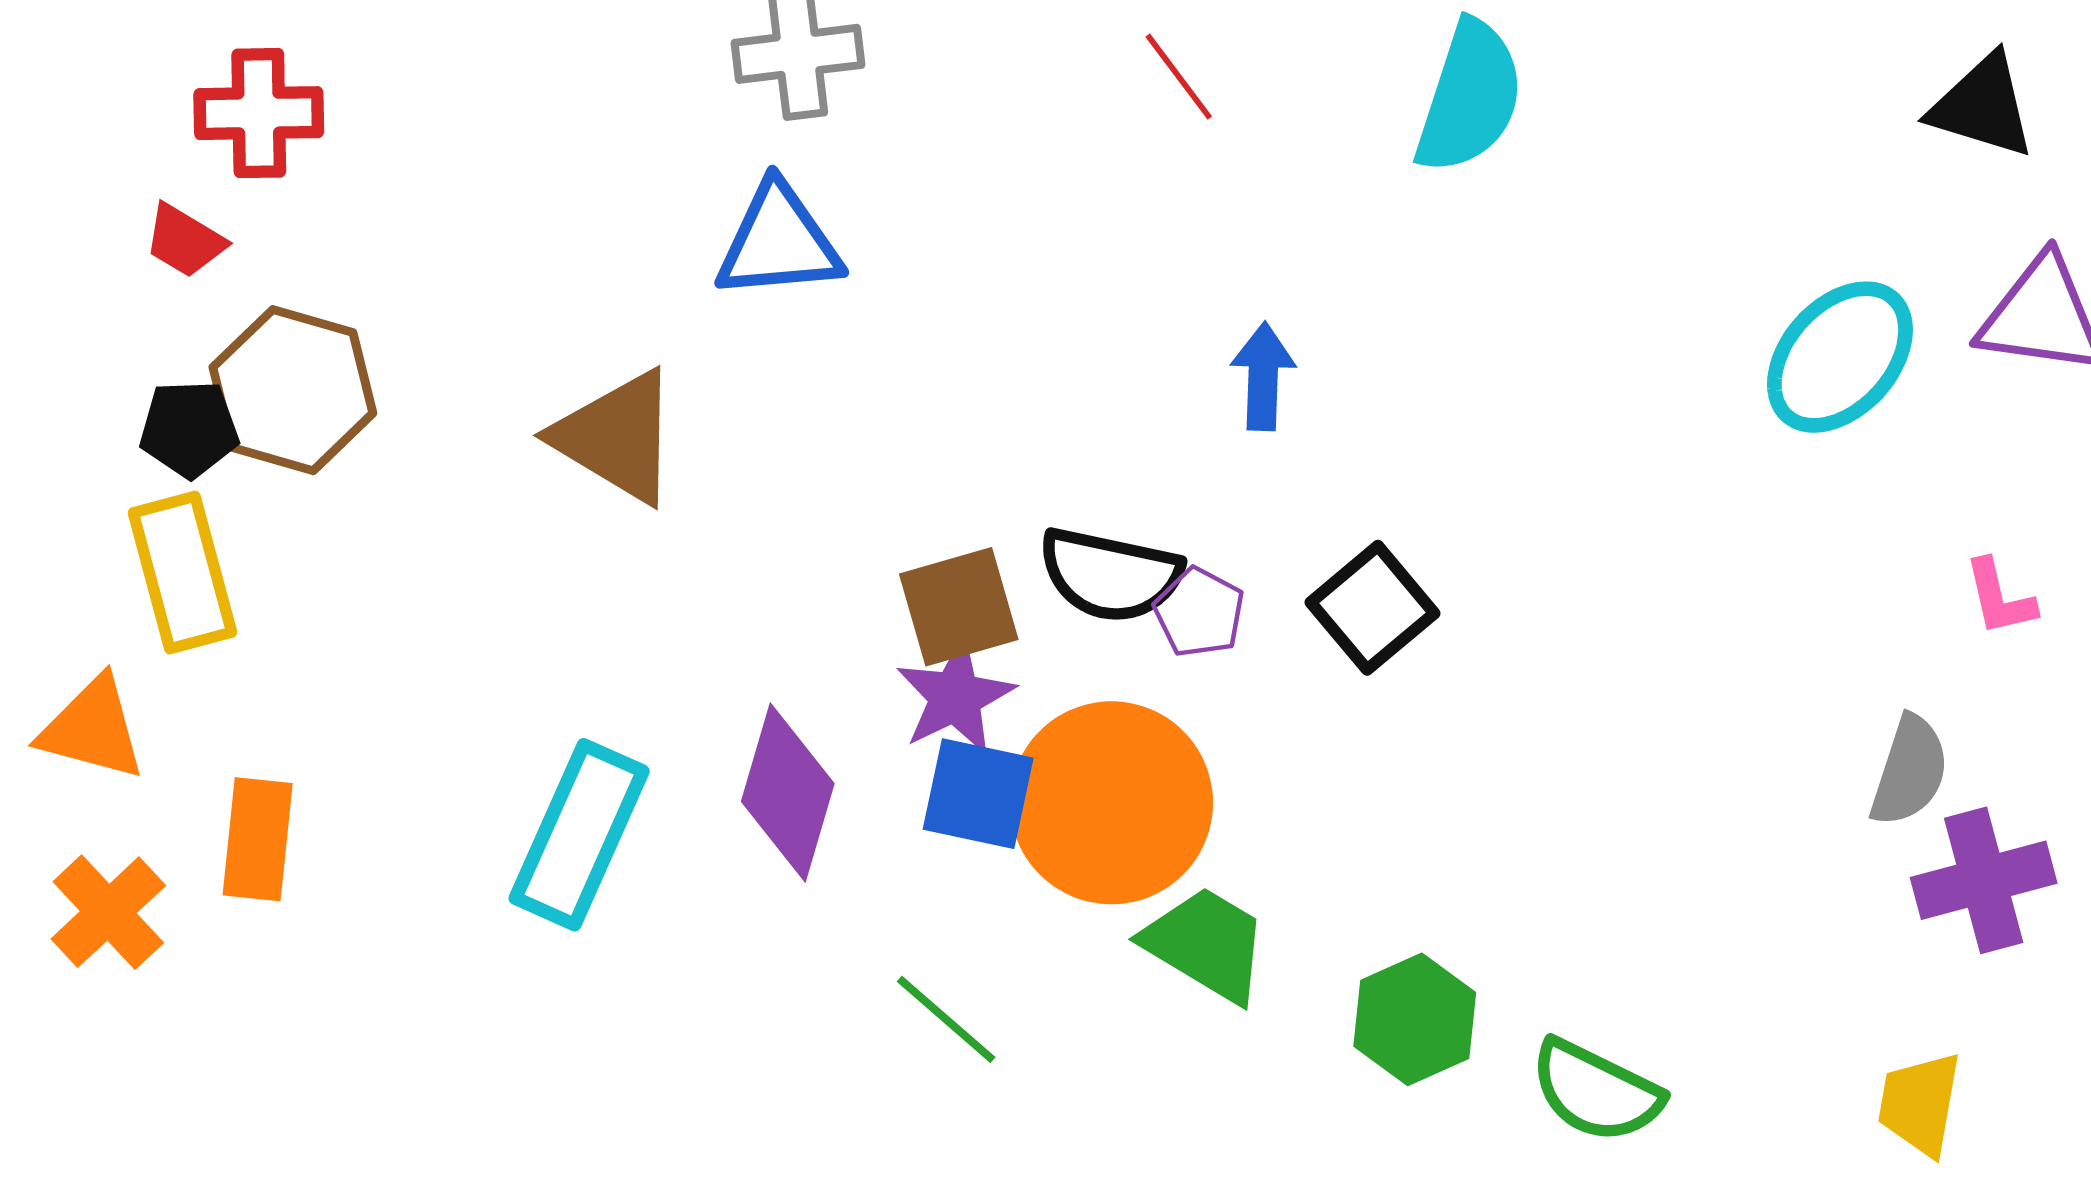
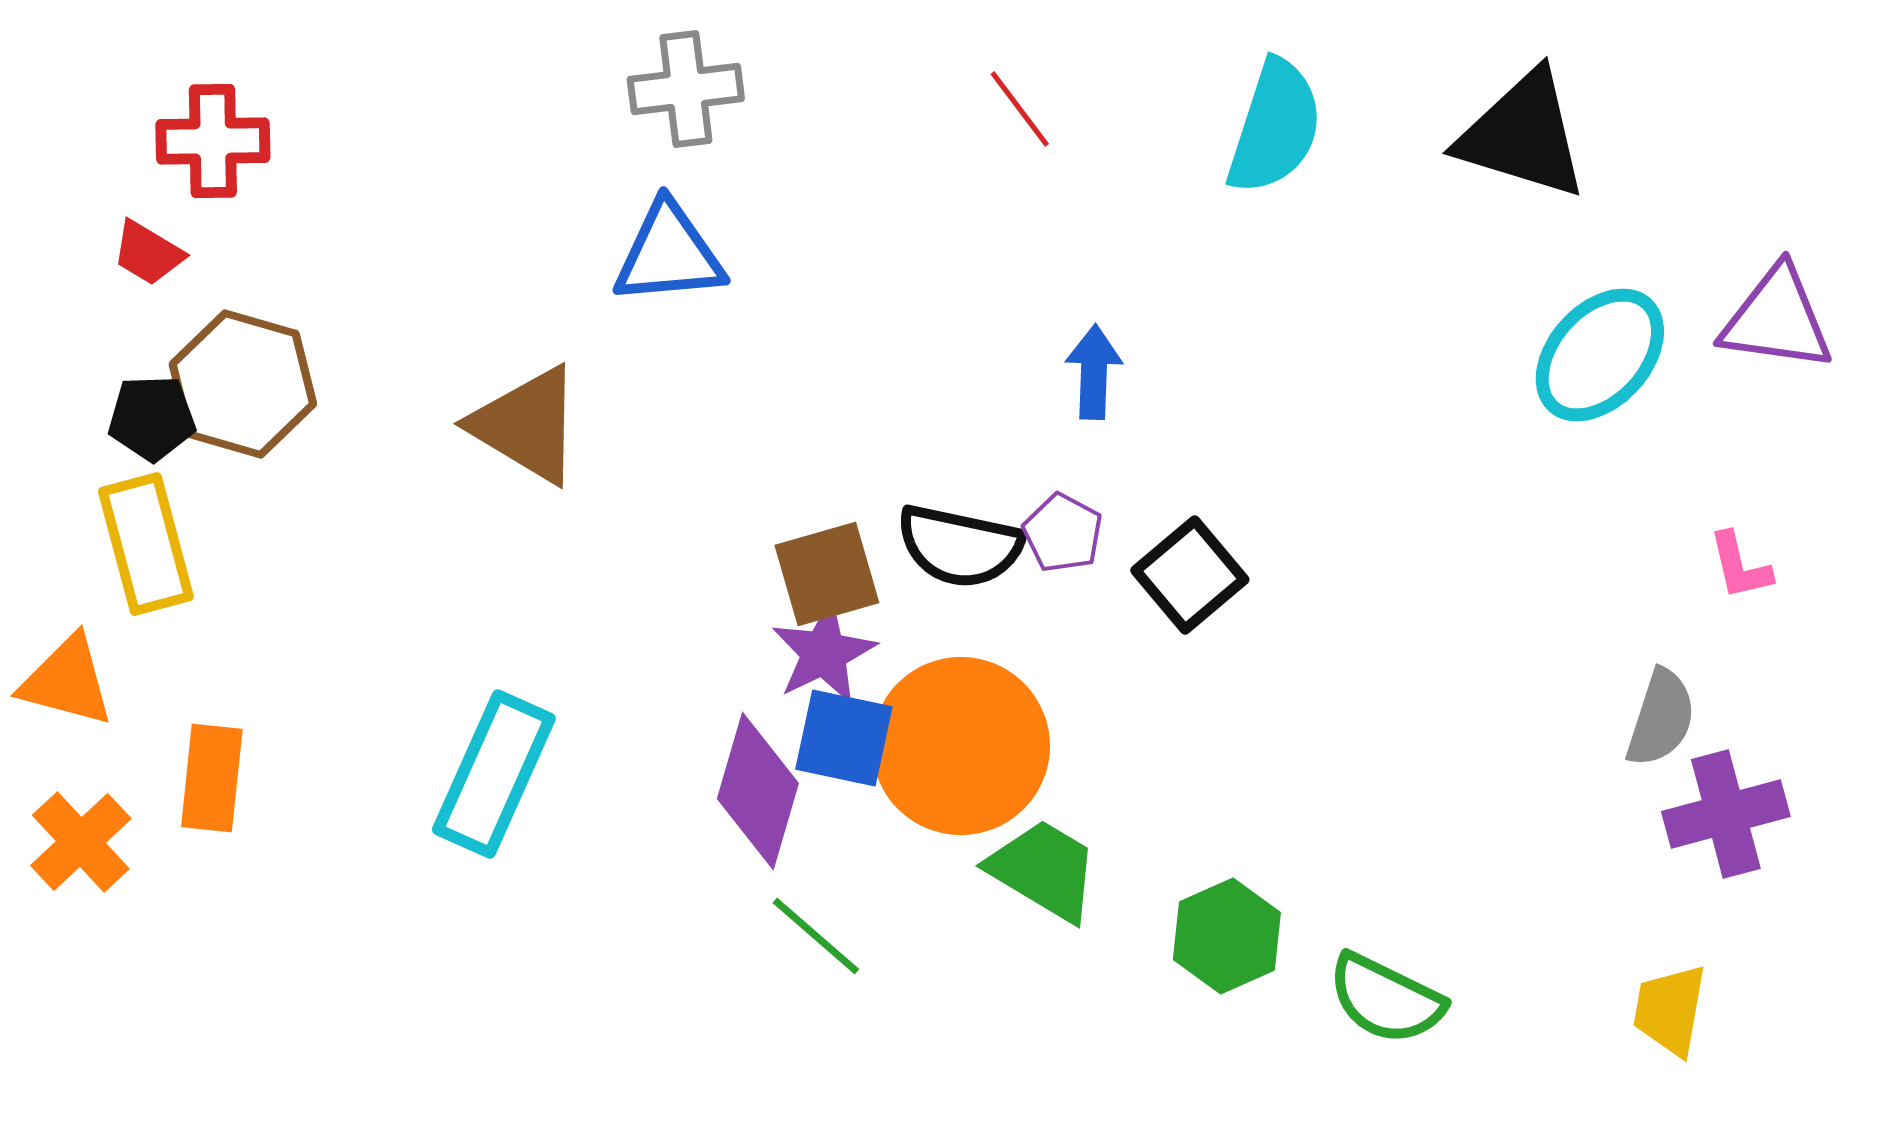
black triangle: (1982, 106) -> (1523, 135), moved, size x1.4
purple pentagon: (1199, 612) -> (1063, 533), moved
purple diamond: (788, 793) -> (758, 791), moved

